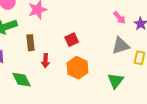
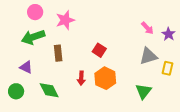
red square: (72, 40) -> (99, 50), turned -32
red arrow: (46, 61) -> (81, 78), moved

